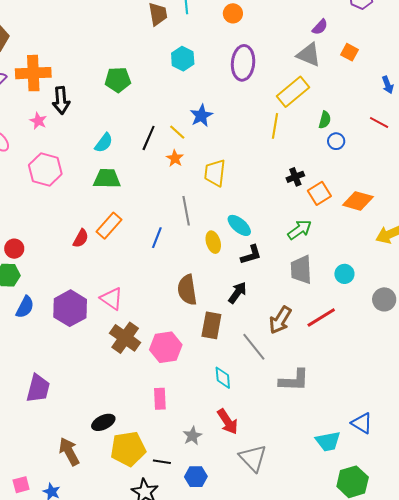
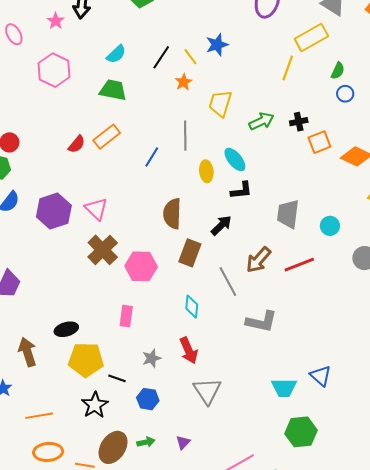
green arrow: (300, 230) -> (261, 121), moved

